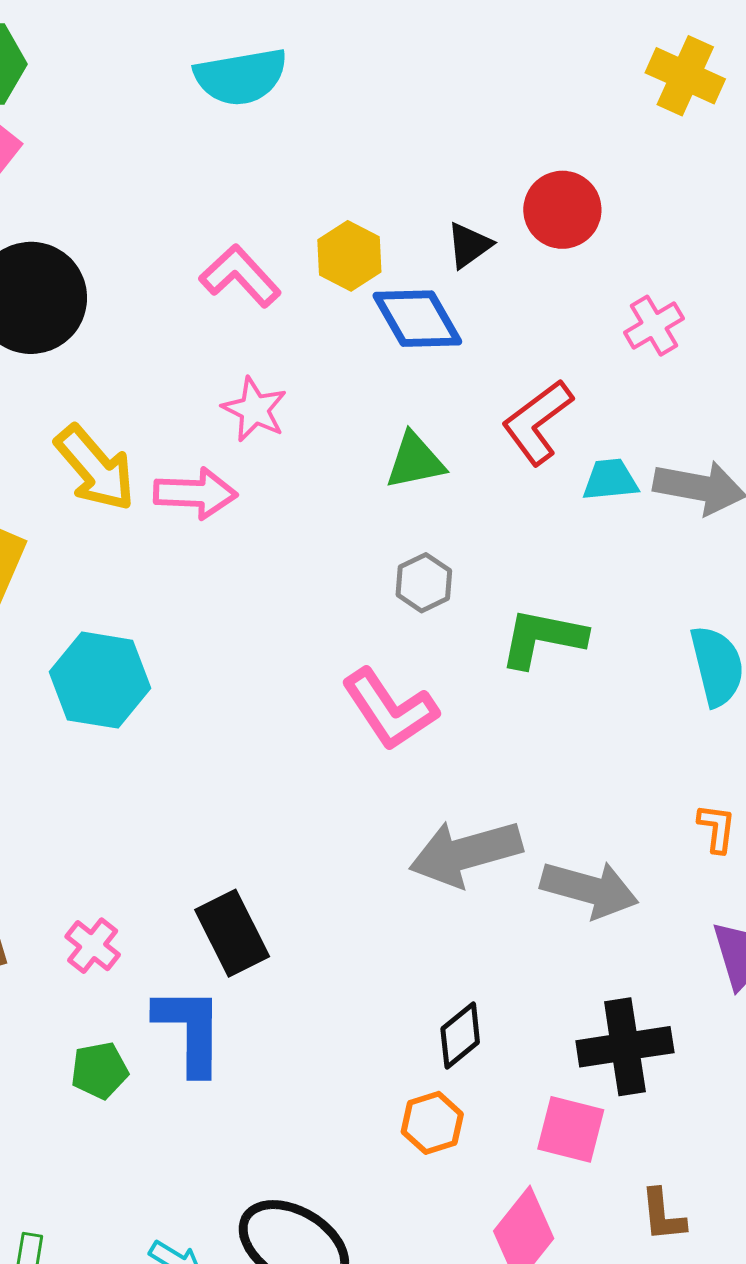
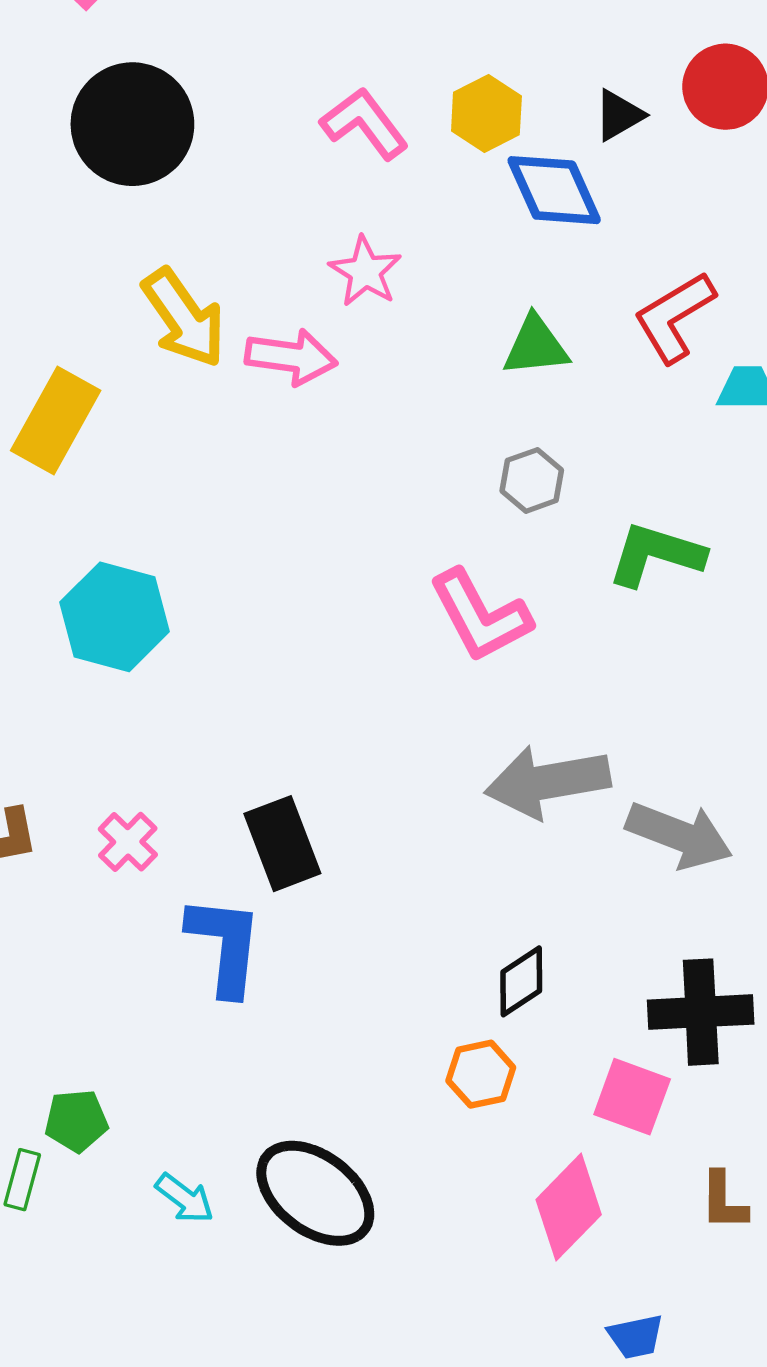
cyan hexagon: (100, 680) -> (115, 617), moved
green pentagon: (99, 1071) -> (76, 1121), moved

